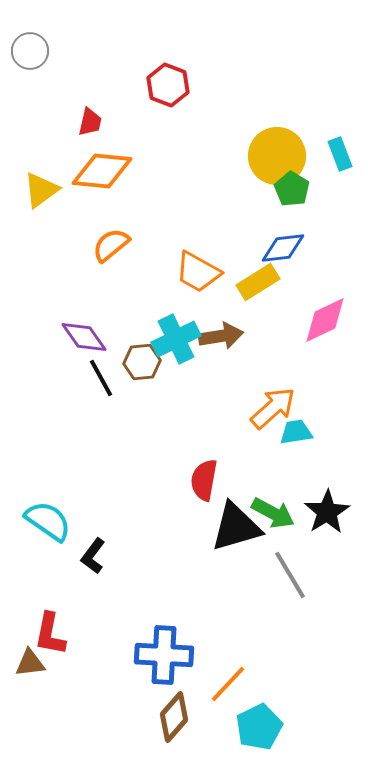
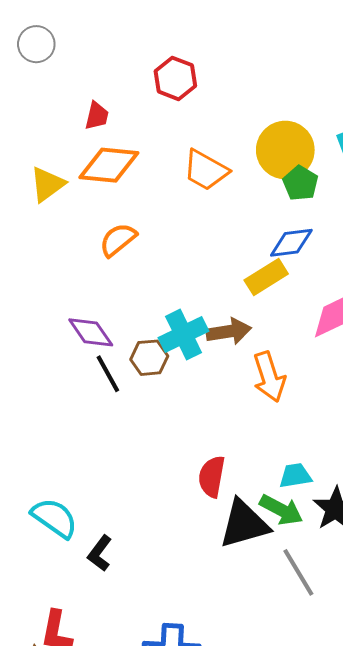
orange trapezoid: (198, 272) -> (206, 170), moved
orange arrow: (273, 408) -> (269, 377), moved, turned 114
cyan trapezoid: (296, 432) -> (295, 476), moved

